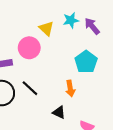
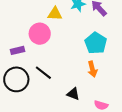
yellow triangle: (46, 29) -> (55, 14), turned -35
orange arrow: (70, 88) -> (92, 69), moved

